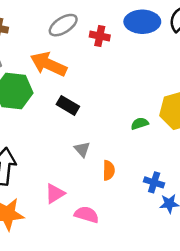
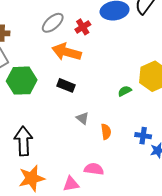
red cross: (100, 36) -> (83, 27), turned -35
orange arrow: (49, 64) -> (67, 52), moved
pink triangle: (55, 194) -> (71, 184), moved, turned 30

